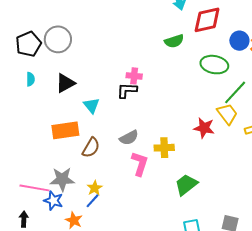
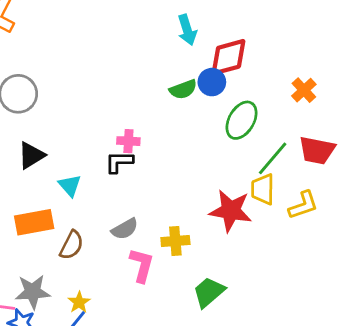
blue circle: (239, 41) -> (212, 82), moved
green ellipse: (214, 65) -> (242, 120), turned -68
yellow trapezoid: (227, 114) -> (263, 189), turned -140
red star: (204, 128) -> (231, 211), size x1.4

